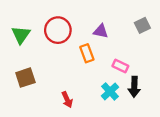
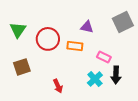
gray square: (142, 25) -> (123, 22), size x1.5
red circle: (58, 30) -> (48, 39), moved
orange rectangle: (87, 53) -> (75, 46), turned -63

